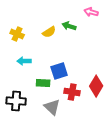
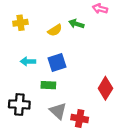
yellow cross: (17, 34) -> (20, 23), moved, turned -32
blue square: (59, 71) -> (57, 63), moved
red cross: (72, 92) -> (80, 118), moved

